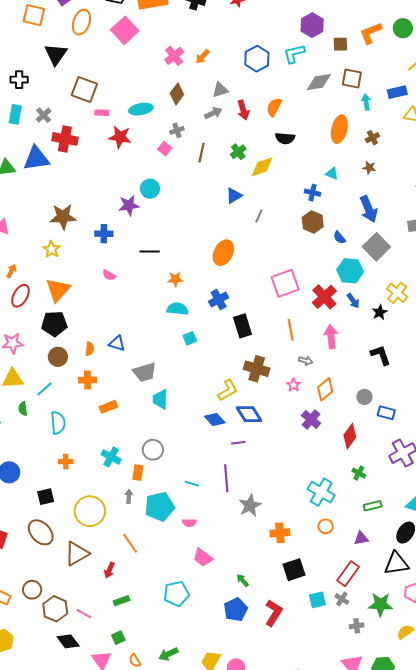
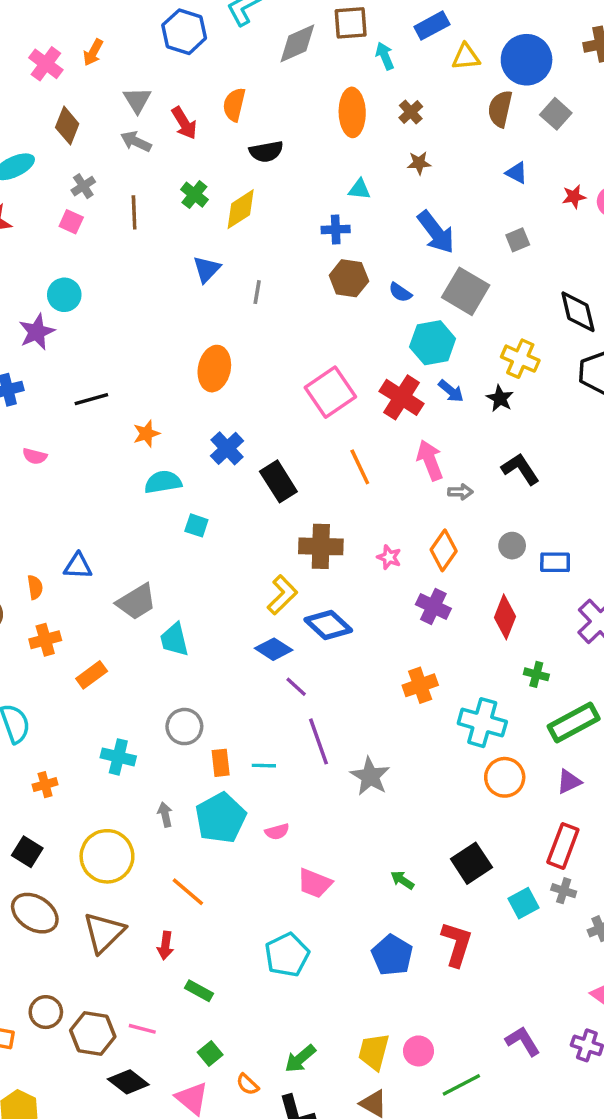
gray triangle: (220, 90) -> (137, 100), turned -30
gray arrow: (213, 113) -> (136, 141), turned -114
cyan square: (190, 338) -> (196, 525), turned -32
gray arrow: (306, 361) -> (460, 492), moved
purple line: (238, 443) -> (296, 687), moved, turned 64
orange rectangle: (138, 473) -> (221, 763), moved
black square: (46, 497) -> (27, 852), turned -30
green rectangle: (373, 506) -> (574, 723), size x1.6
orange circle: (326, 526) -> (505, 777), size x1.5
orange cross: (280, 533) -> (420, 685), moved
green arrow: (243, 580) -> (402, 880), moved
green rectangle: (122, 601) -> (199, 991), turned 63

